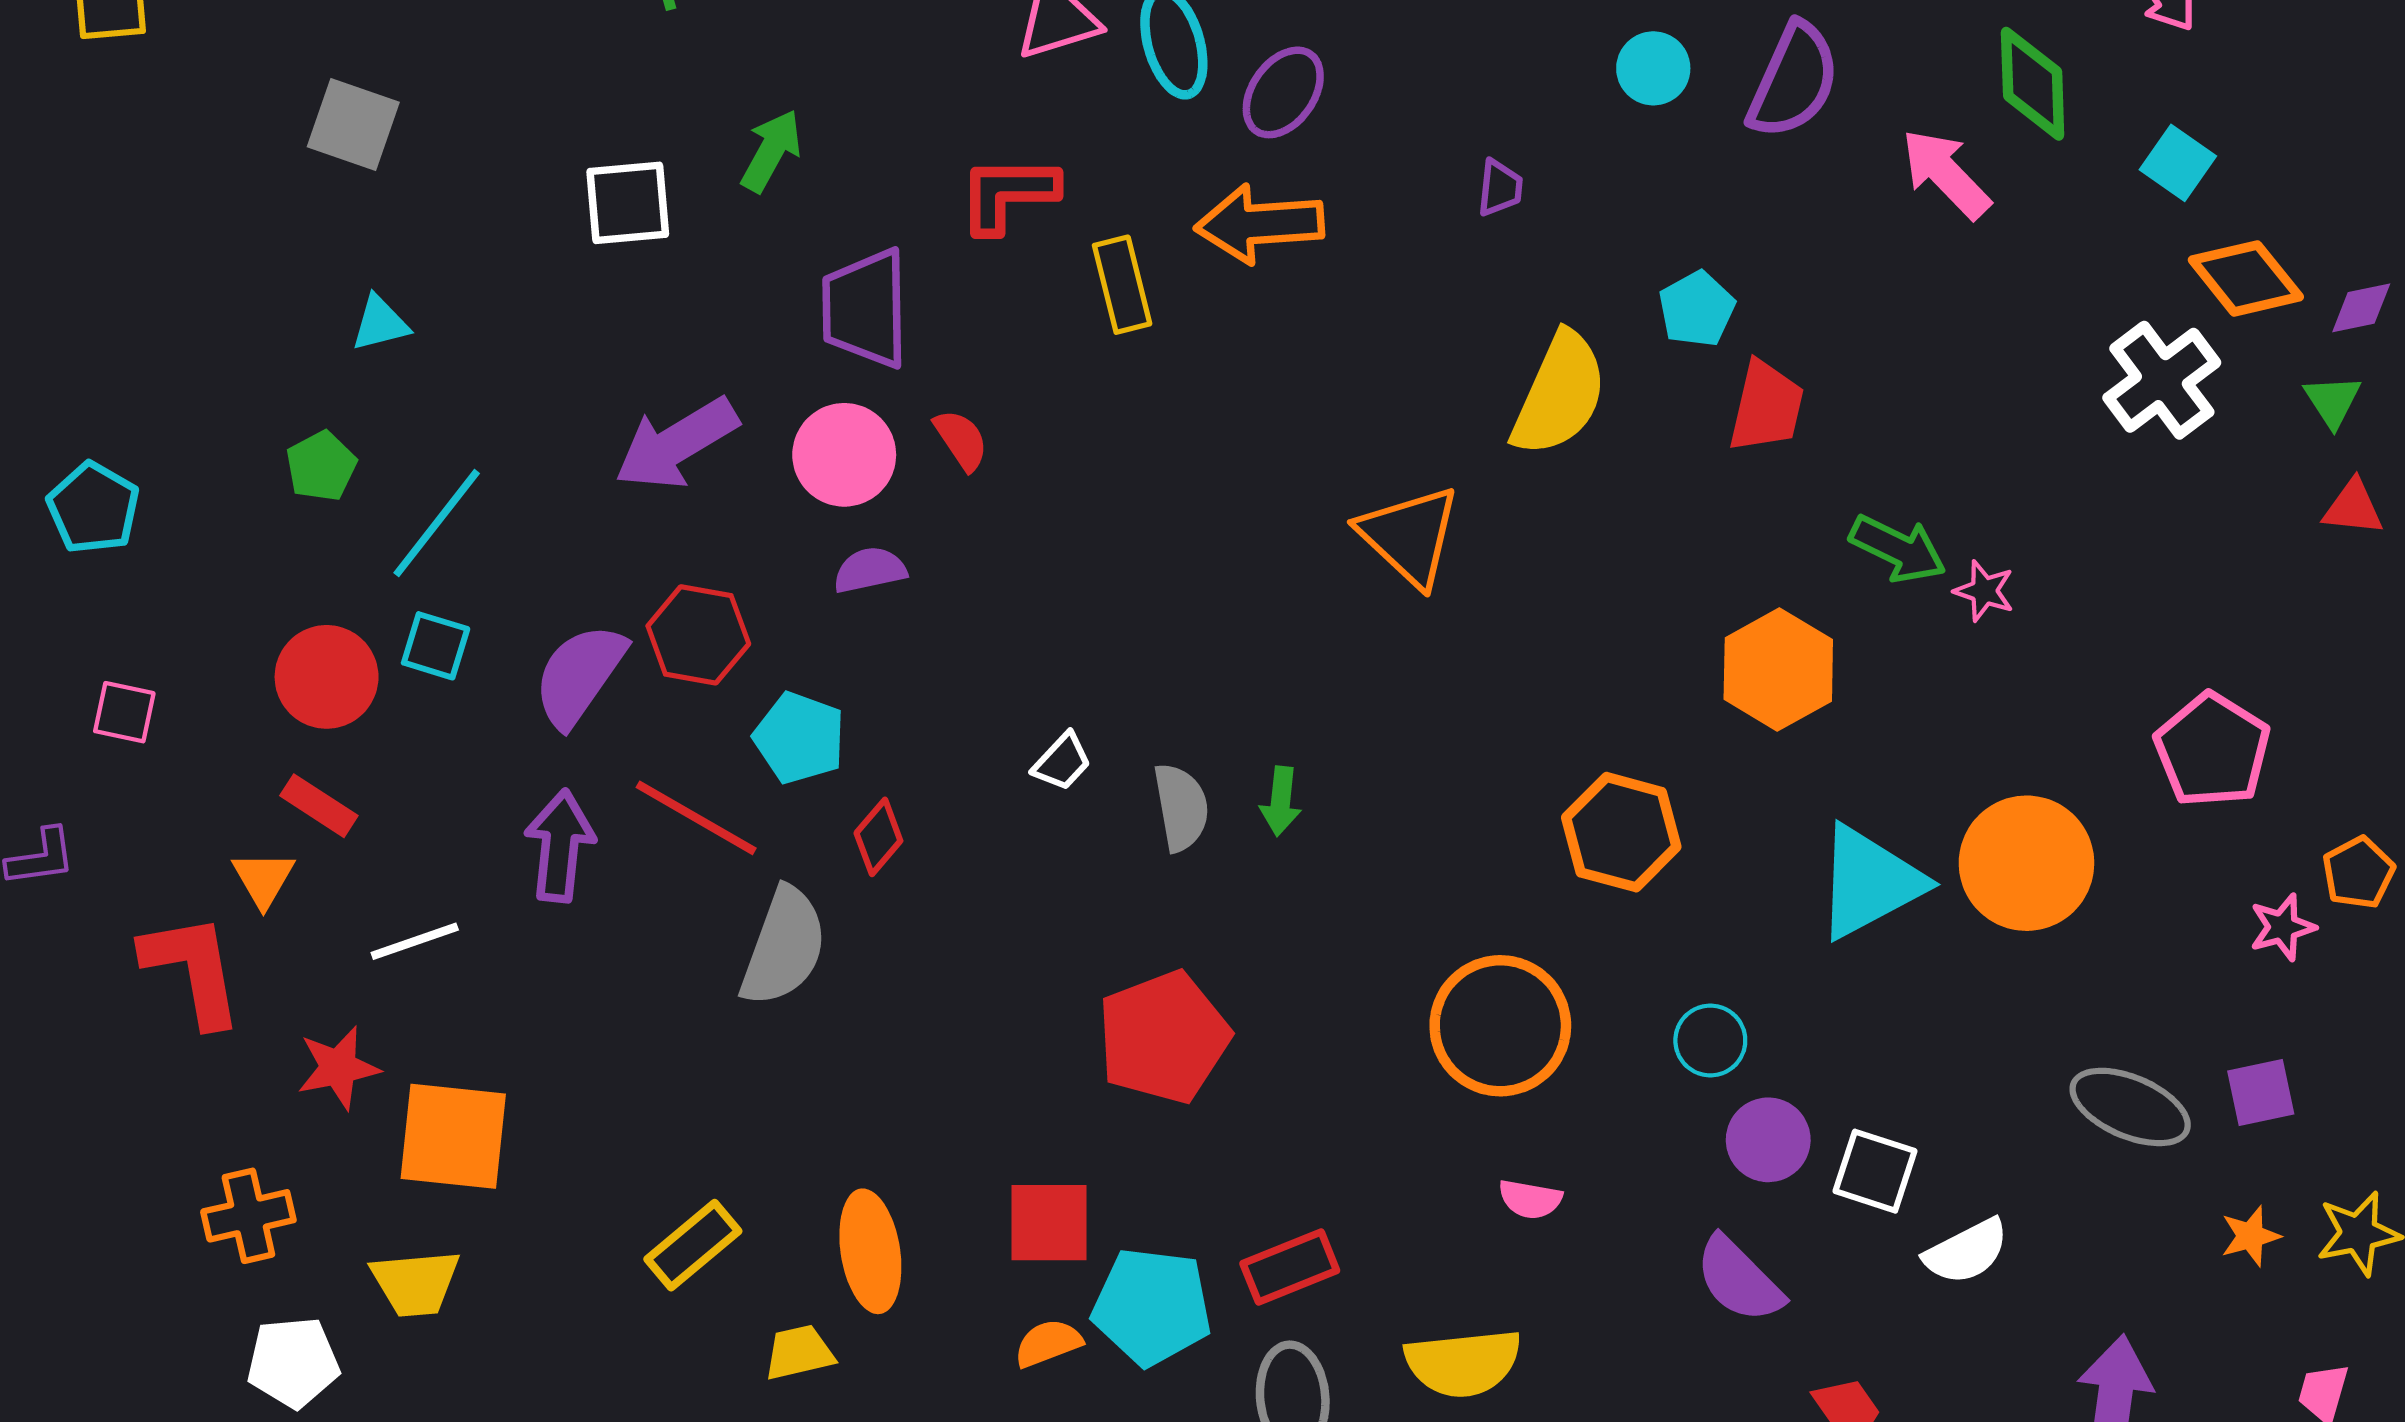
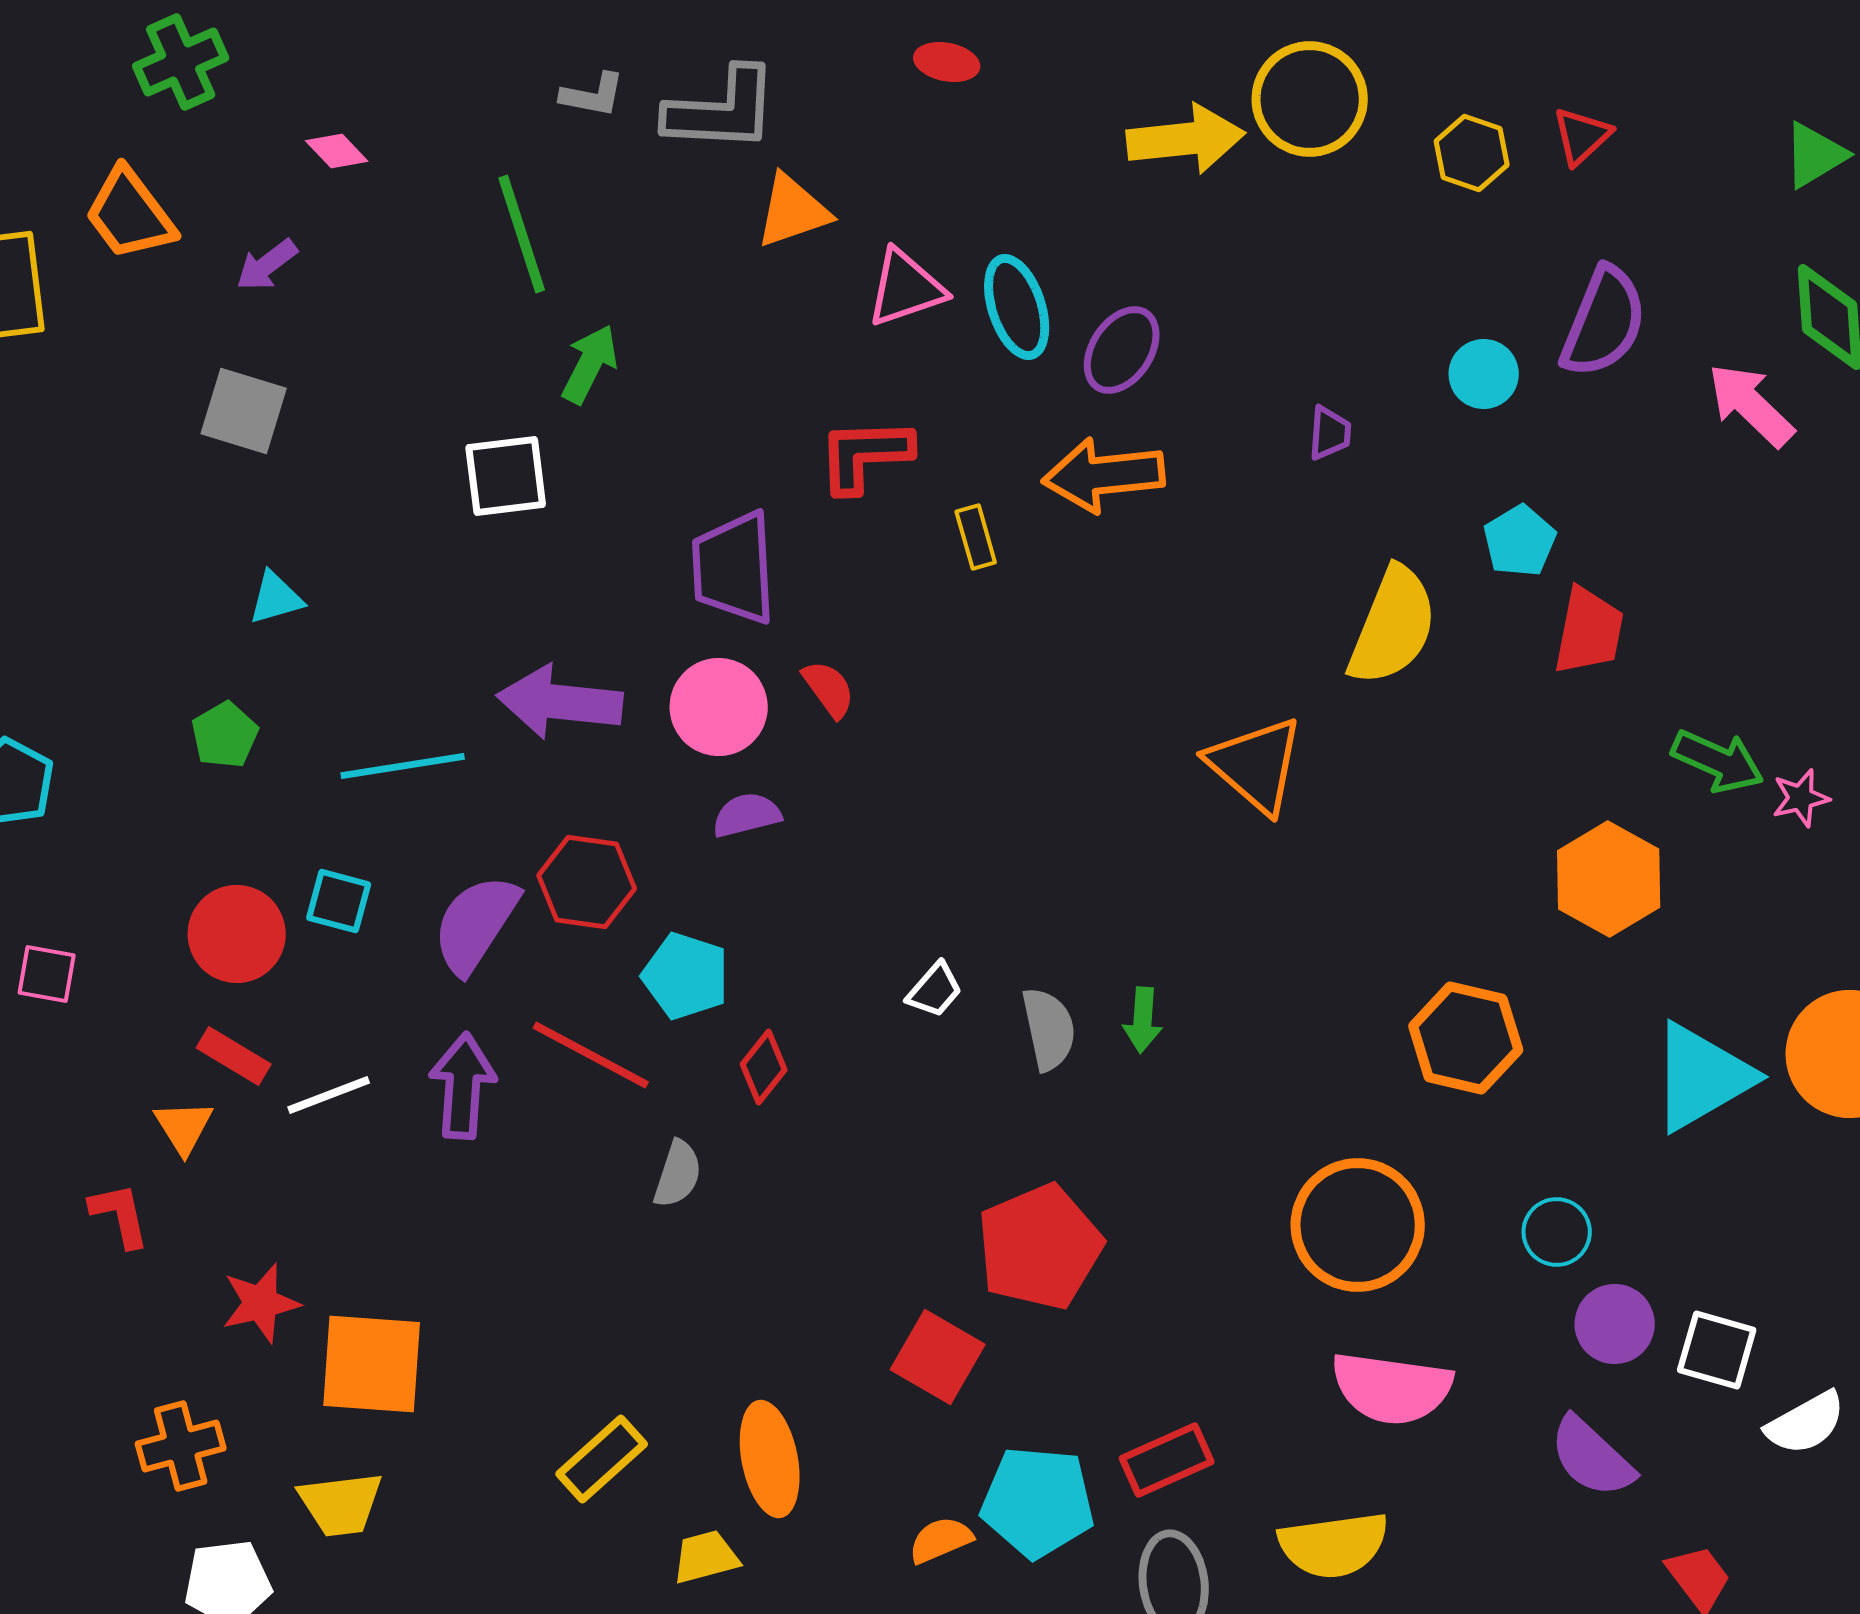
cyan circle: (1653, 68) -> (1484, 374), moved
green arrow: (771, 151) -> (590, 364), moved
yellow rectangle: (1122, 285) -> (976, 537), size x0.7
purple arrow: (676, 444) -> (560, 702), turned 39
cyan line: (437, 523) -> (403, 766), moved, turned 45
pink star: (1984, 591) -> (1801, 798), turned -30
white line: (415, 941) -> (329, 1095), moved
gray semicircle: (784, 947) -> (678, 1174), size x0.6
red L-shape: (193, 969) -> (120, 1215), size x0.6
pink semicircle: (1530, 1199) -> (1392, 1388), size x2.0
red square: (1049, 1223) -> (938, 1357), moved, turned 32

